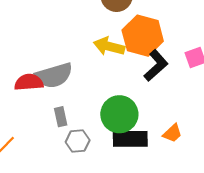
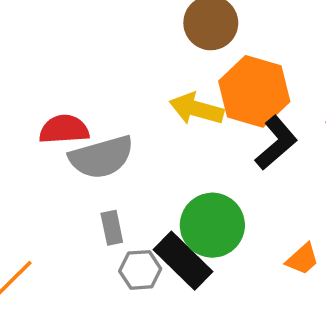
red semicircle: (29, 82) -> (64, 129), moved
black rectangle: (130, 139) -> (183, 261), moved, turned 44

